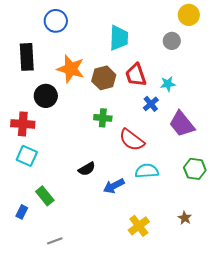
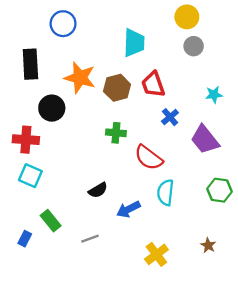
yellow circle: (189, 15) -> (187, 17), moved
cyan star: (168, 84) -> (214, 95), moved
cyan semicircle: (147, 171) -> (165, 192), turned -80
gray line: (55, 241) -> (90, 239), moved

